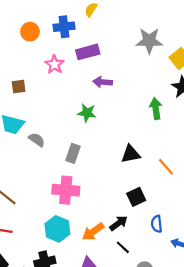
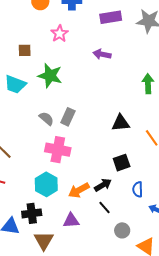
purple rectangle: (88, 52) -> (111, 17), moved
green star: (87, 113) -> (50, 76), moved, size x1.4
gray semicircle: (37, 140) -> (46, 119), moved

